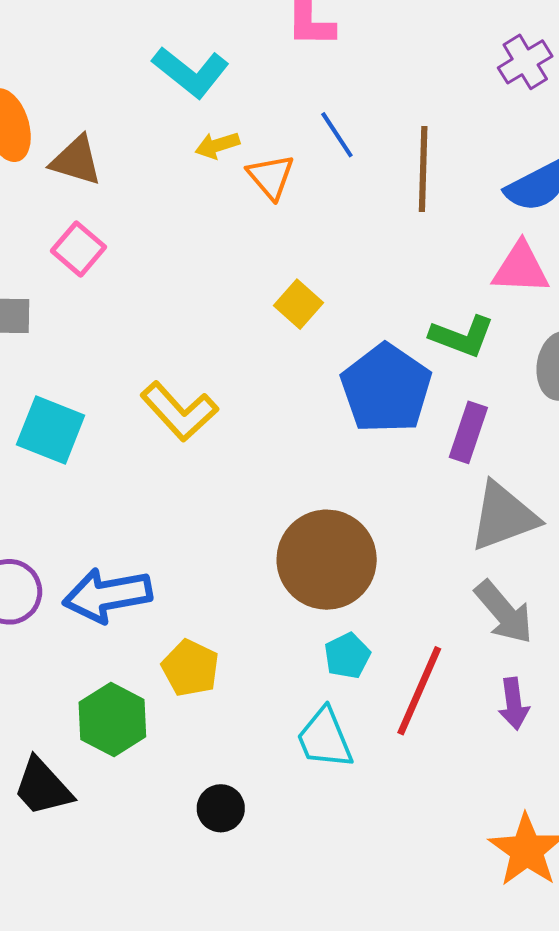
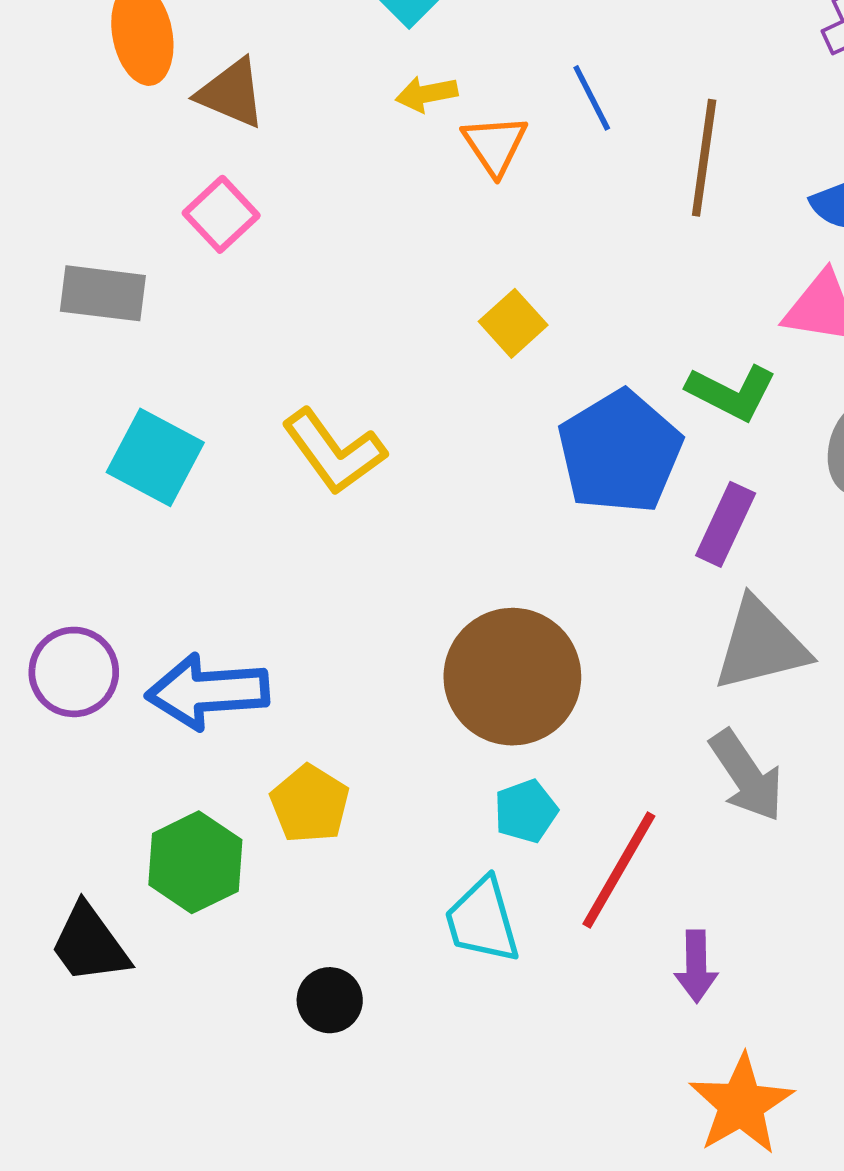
purple arrow: (514, 704) -> (696, 966), moved

